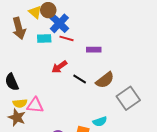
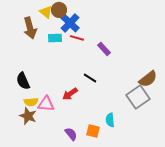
purple rectangle: (94, 50) -> (104, 49), turned 48
red arrow: (59, 67) -> (70, 94), moved
brown semicircle: (105, 80) -> (148, 79), moved
cyan semicircle: (100, 122) -> (110, 120), turned 104

